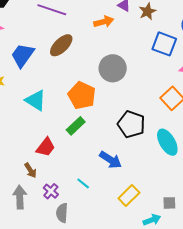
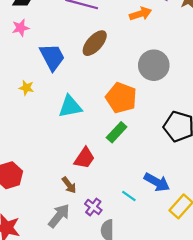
blue trapezoid: (23, 55) -> (52, 57), turned 120
cyan triangle: (36, 100) -> (70, 107), turned -40
blue arrow: (111, 160) -> (157, 182), moved
gray arrow: (20, 197) -> (59, 216), turned 45

